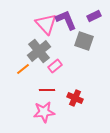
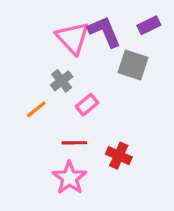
gray cross: (39, 51) -> (62, 81), size x0.6
pink star: (44, 112) -> (70, 178), turned -30

